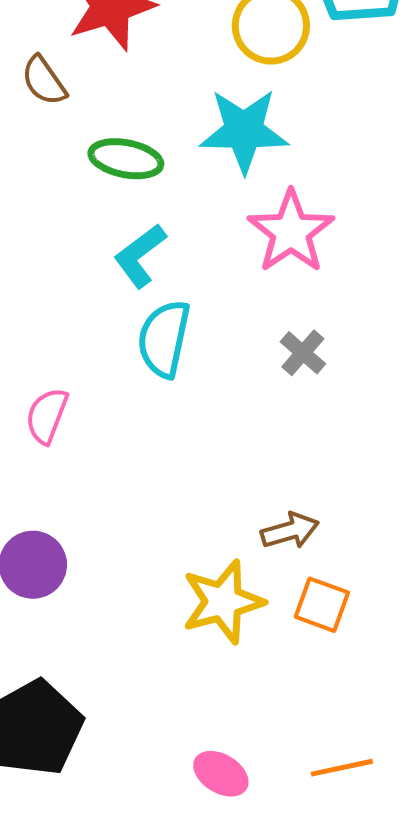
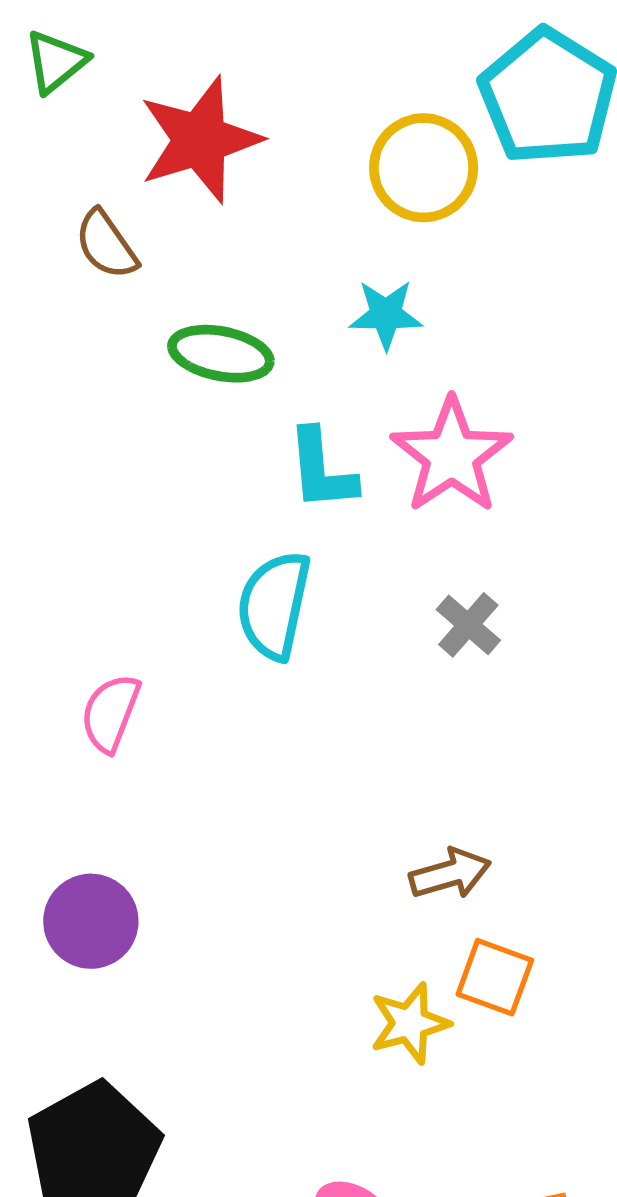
cyan star: (244, 131) -> (386, 315), size x0.6
cyan L-shape: (140, 256) -> (322, 470), moved, turned -58
yellow star: (223, 602) -> (410, 1023), moved, size x0.7

